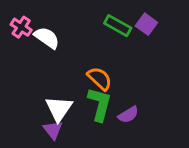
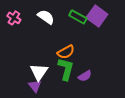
purple square: (146, 24) -> (97, 16), size x1.5
white semicircle: (47, 38) -> (46, 17), moved
orange semicircle: (100, 78) -> (66, 52), turned 108

